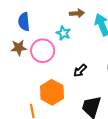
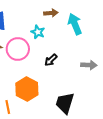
black arrow: (80, 70) -> (51, 60), moved

